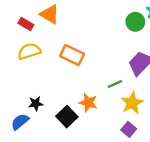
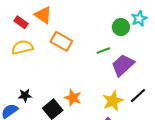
orange rectangle: (72, 55) -> (61, 41), moved
green line: (115, 84) -> (103, 51), moved

